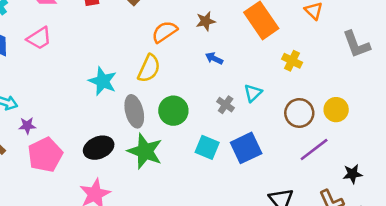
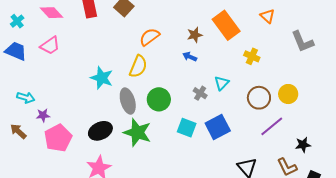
brown star: (206, 21) -> (195, 35), moved

